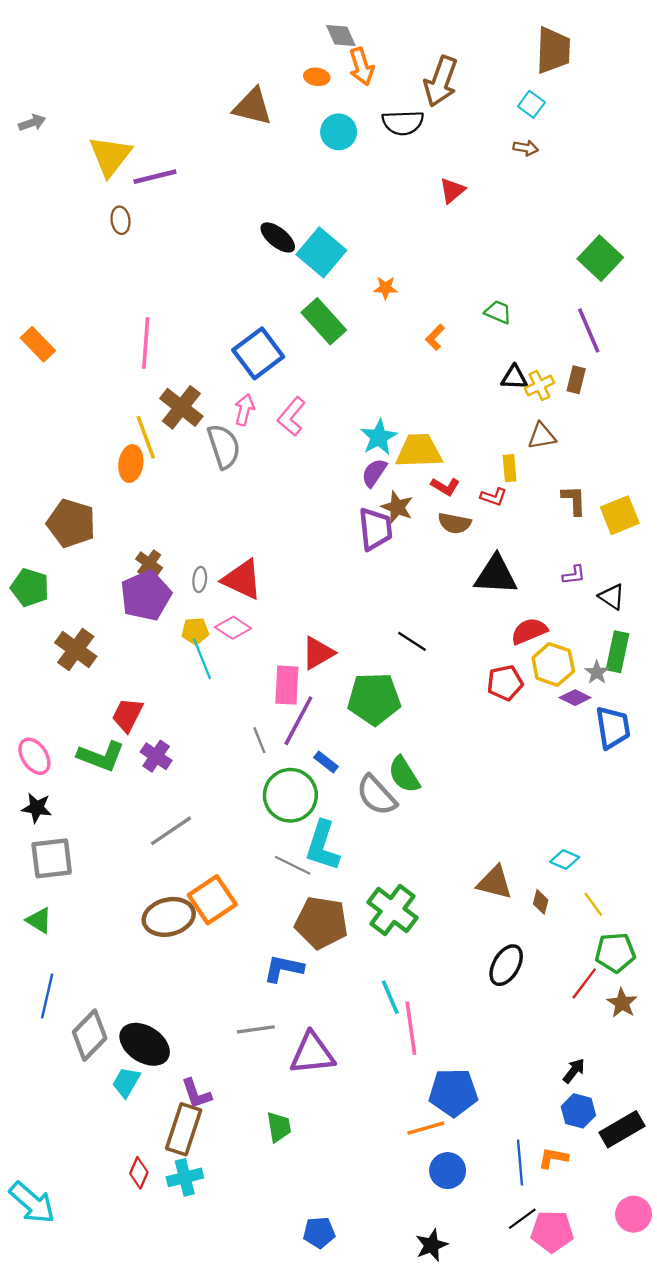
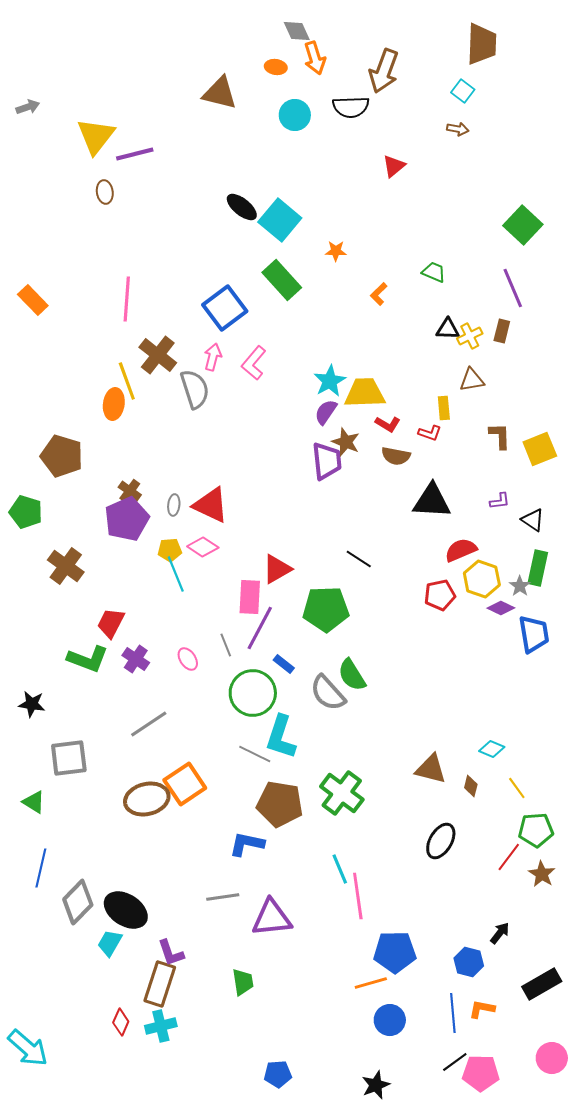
pink ellipse: (34, 756) -> (188, 659), moved, size x0.7
gray square: (52, 858) -> (69, 758), moved
blue hexagon: (578, 1111) -> (469, 962), moved

